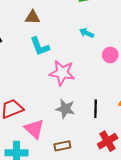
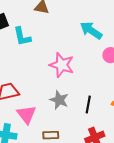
cyan arrow: (87, 33) -> (91, 30), size x1.6
cyan L-shape: (40, 46) -> (22, 37), moved

